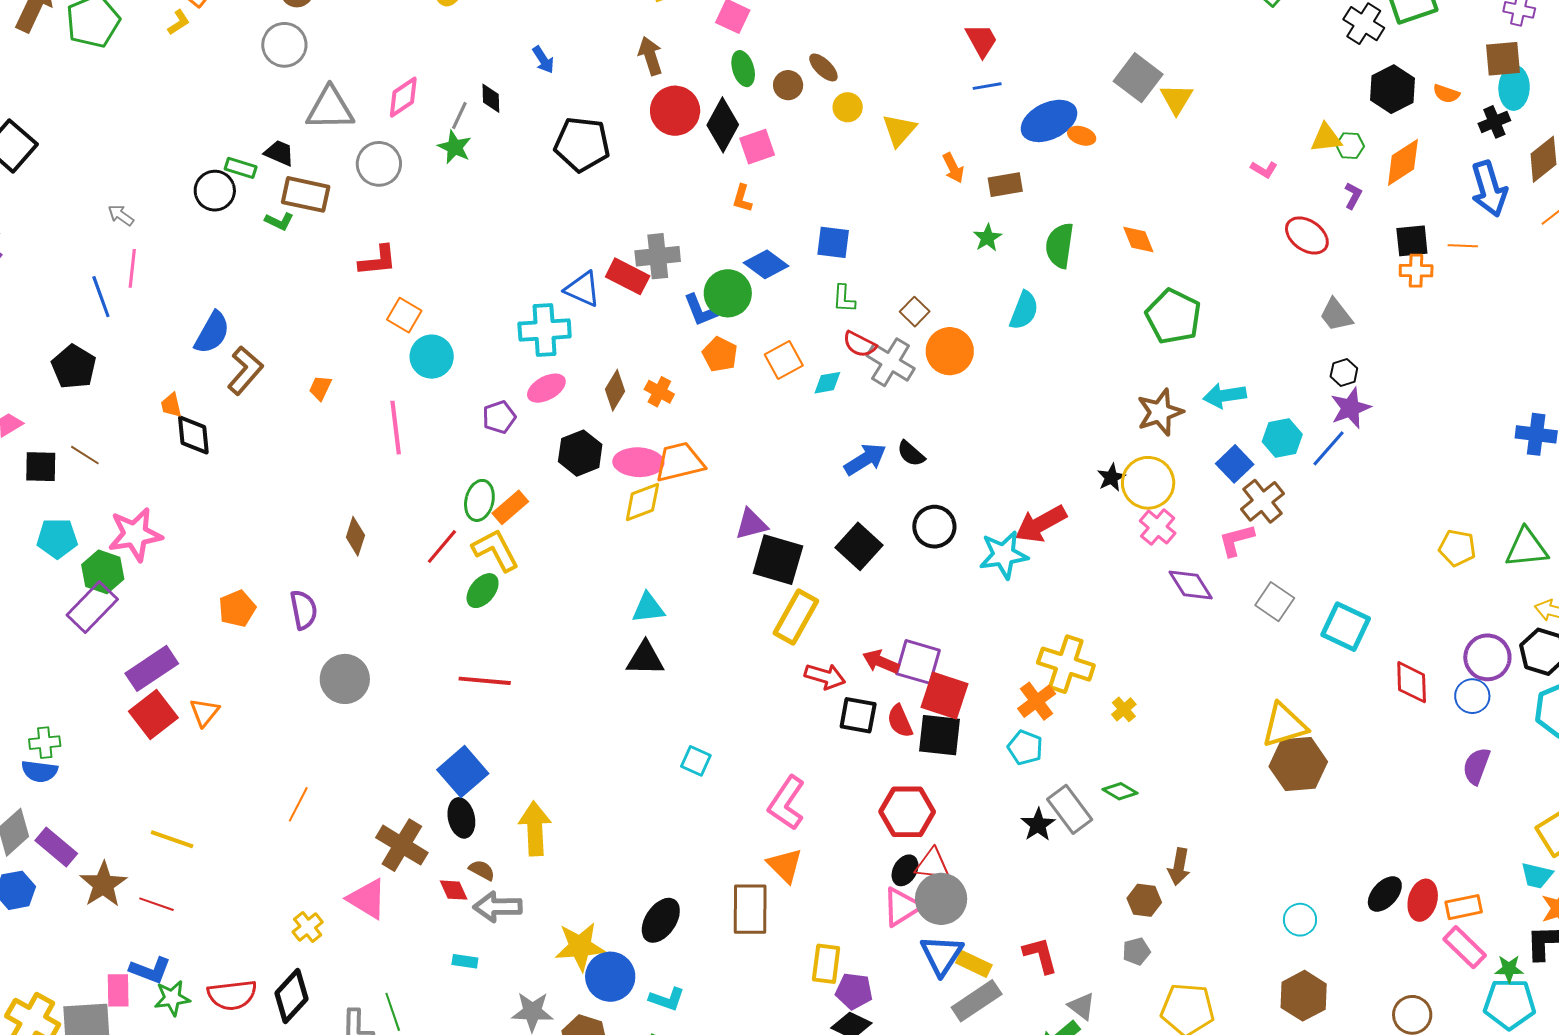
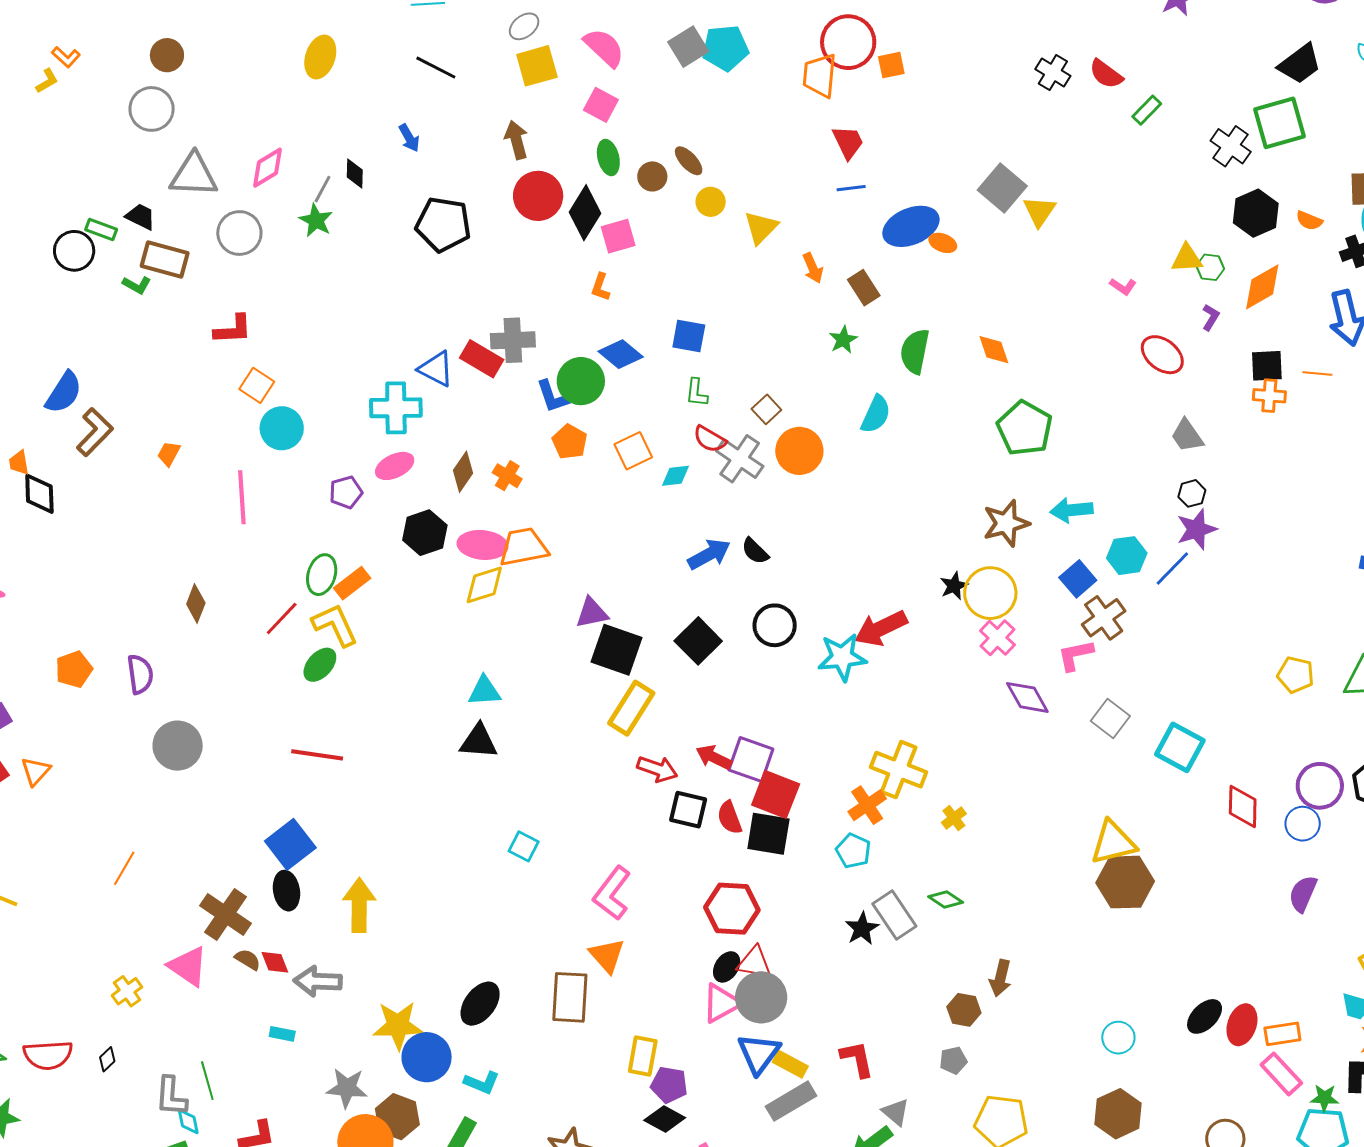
brown rectangle: (1005, 185) -> (864, 288), turned 64
brown semicircle: (482, 870) -> (248, 959), moved
black diamond: (292, 996) -> (107, 1059), size x0.5

